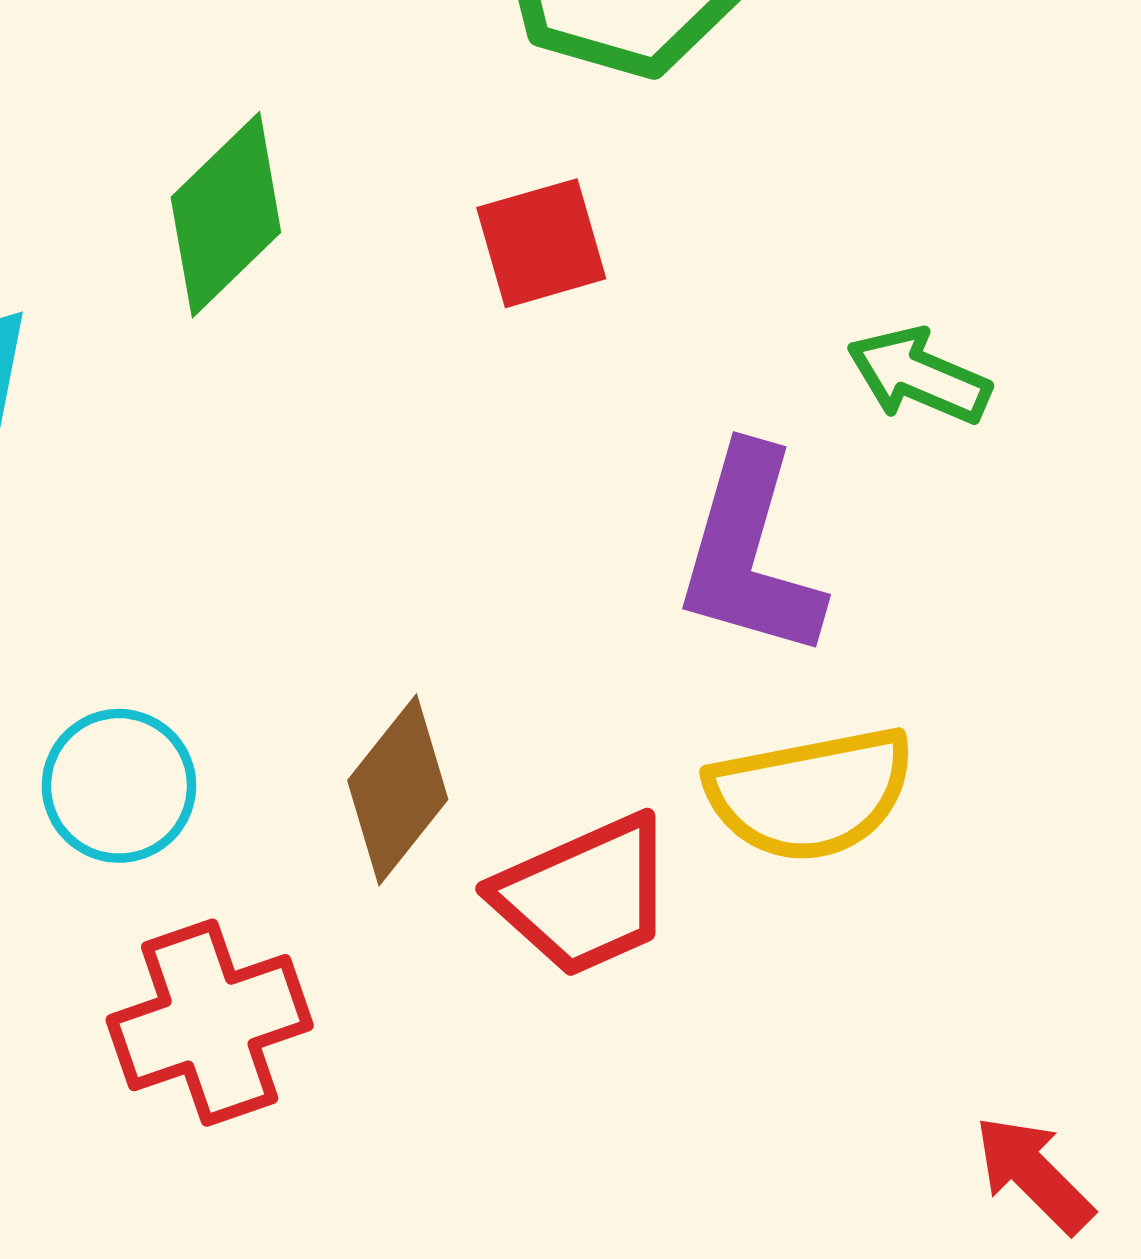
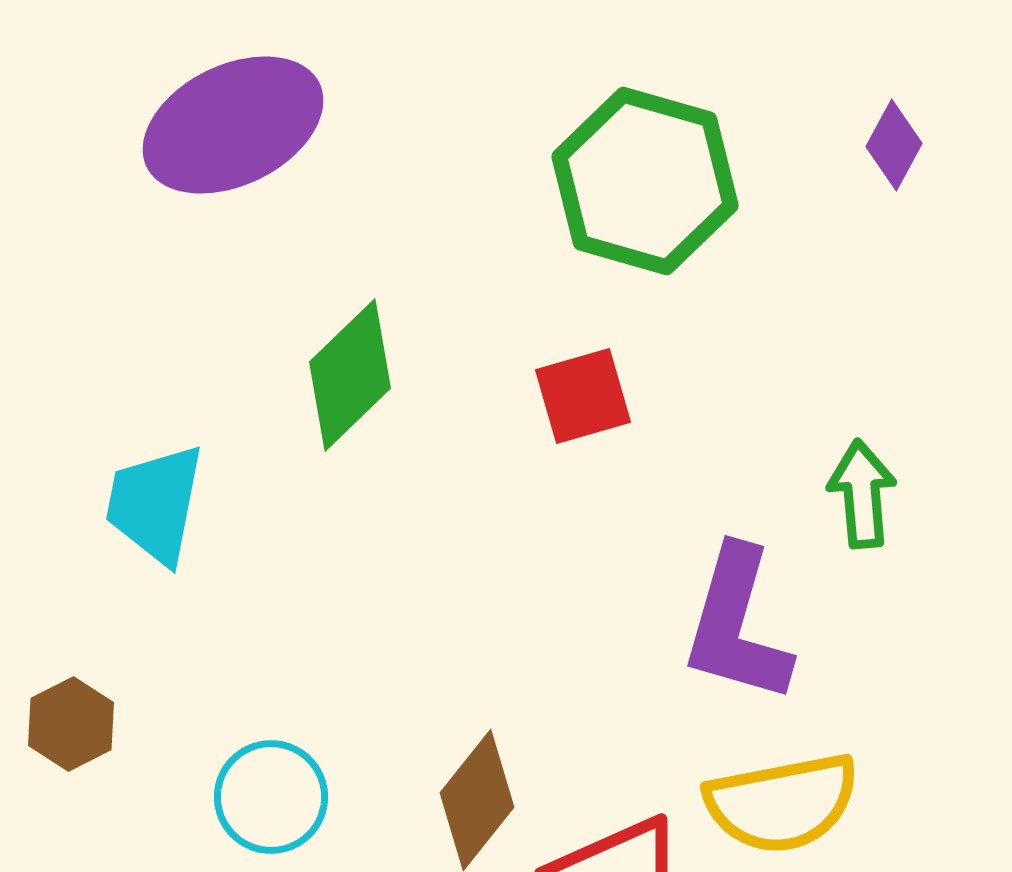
green arrow: (919, 376) -> (862, 494), turned 62

